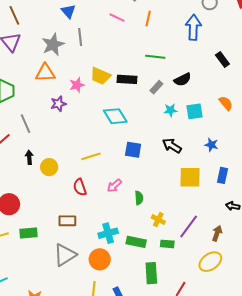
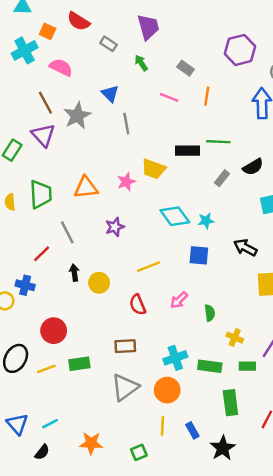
gray star: (53, 45) -> (77, 116), moved
orange triangle: (45, 73) -> (86, 188), moved
black rectangle: (127, 79) -> (187, 151), moved
purple star: (58, 104) -> (115, 227), moved
cyan star: (170, 110) -> (206, 221), moved

